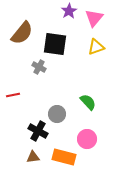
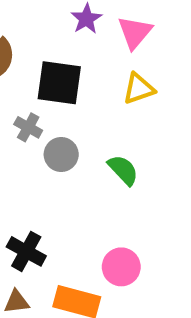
green semicircle: (88, 102) -> (123, 170), moved
gray circle: (57, 114) -> (61, 154), moved

